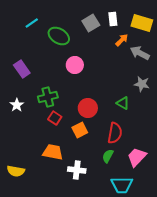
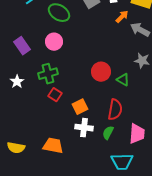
pink circle: (75, 65) -> (54, 42), moved
red circle: (88, 108) -> (101, 72), moved
orange trapezoid: (53, 152) -> (53, 146), moved
pink trapezoid: (137, 157) -> (137, 134), turned 140
white cross: (77, 170) -> (84, 128), moved

